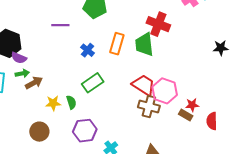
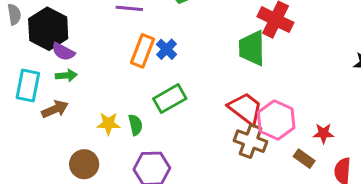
orange rectangle: (117, 44) -> (143, 51), moved
brown arrow: (34, 83) -> (55, 109), moved
red star: (192, 105) -> (323, 133), moved

